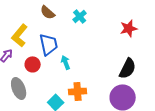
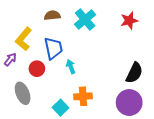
brown semicircle: (48, 12) -> (52, 15), turned 133
cyan cross: (80, 16) -> (85, 19), size x1.5
red star: (129, 28) -> (129, 21), moved

